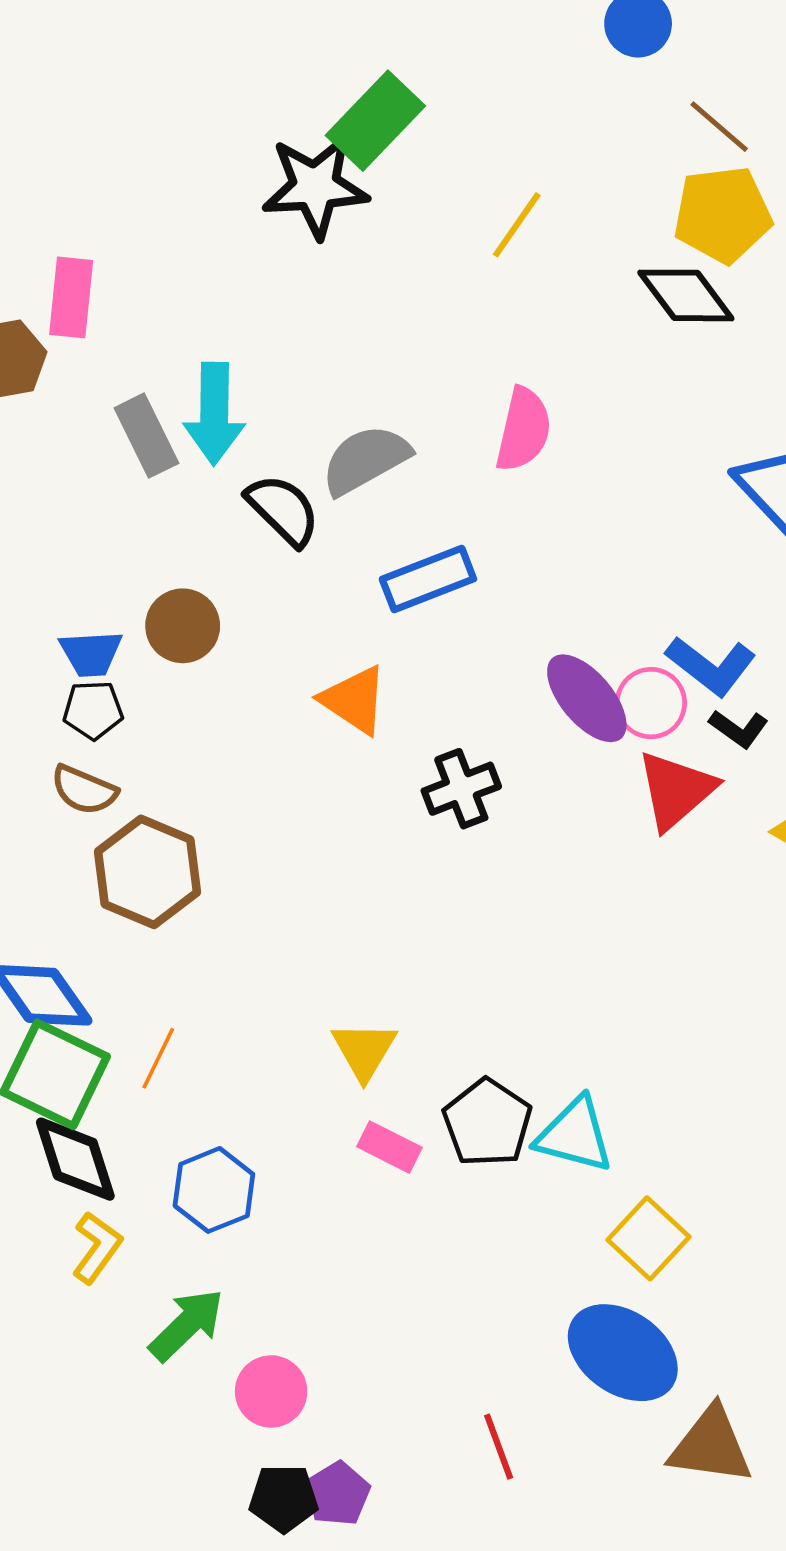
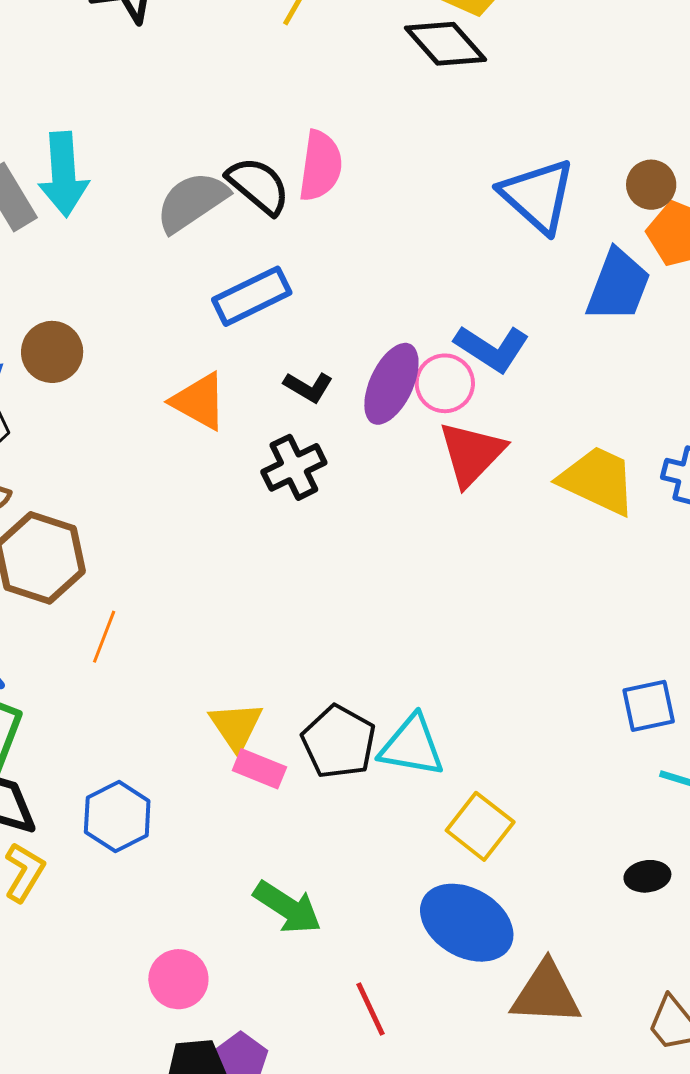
black semicircle: (283, 510) -> (258, 186), moved
purple ellipse: (587, 698) -> (391, 384), turned 70
black L-shape: (739, 729) -> (308, 387), moved
yellow triangle: (364, 1050) -> (236, 726), moved
orange line: (158, 1058) -> (104, 637), moved
green arrow: (187, 1325) -> (288, 907), moved, turned 82

